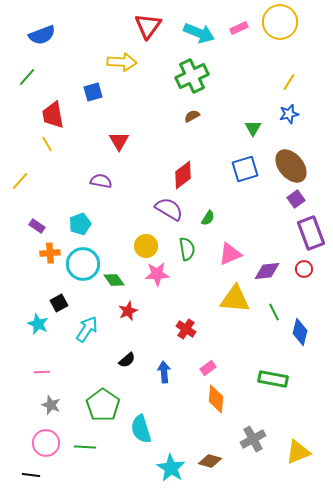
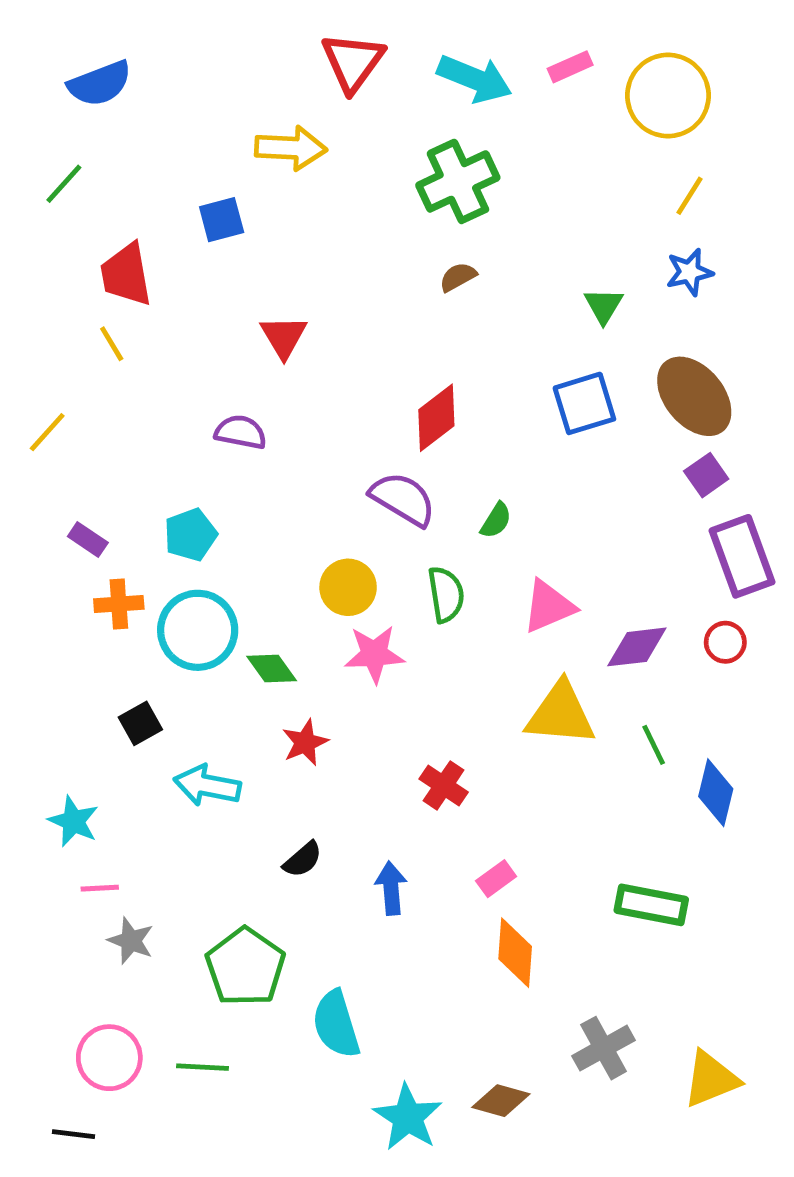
yellow circle: (280, 22) -> (668, 95), moved
cyan star: (38, 324) -> (73, 821), moved
cyan arrow: (87, 329) -> (207, 785), turned -112
gray star: (51, 405) -> (131, 941), moved

